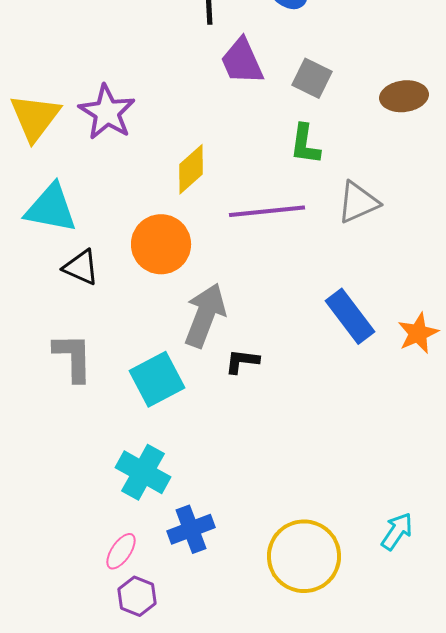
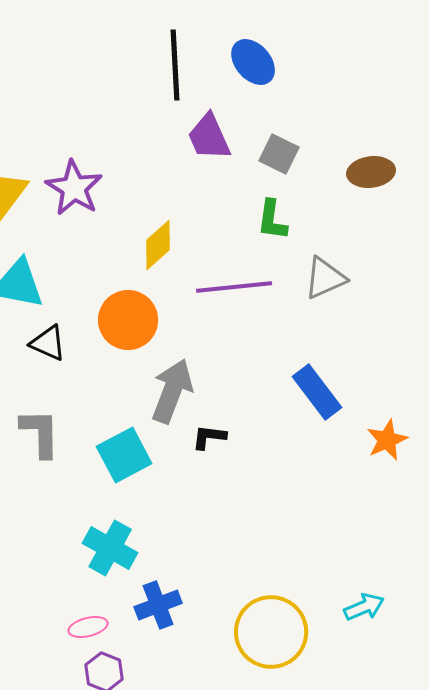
orange star: (418, 333) -> (387, 440), moved
cyan arrow: (397, 531) -> (364, 607), turned 33
pink ellipse: (121, 551) -> (88, 627), turned 42

